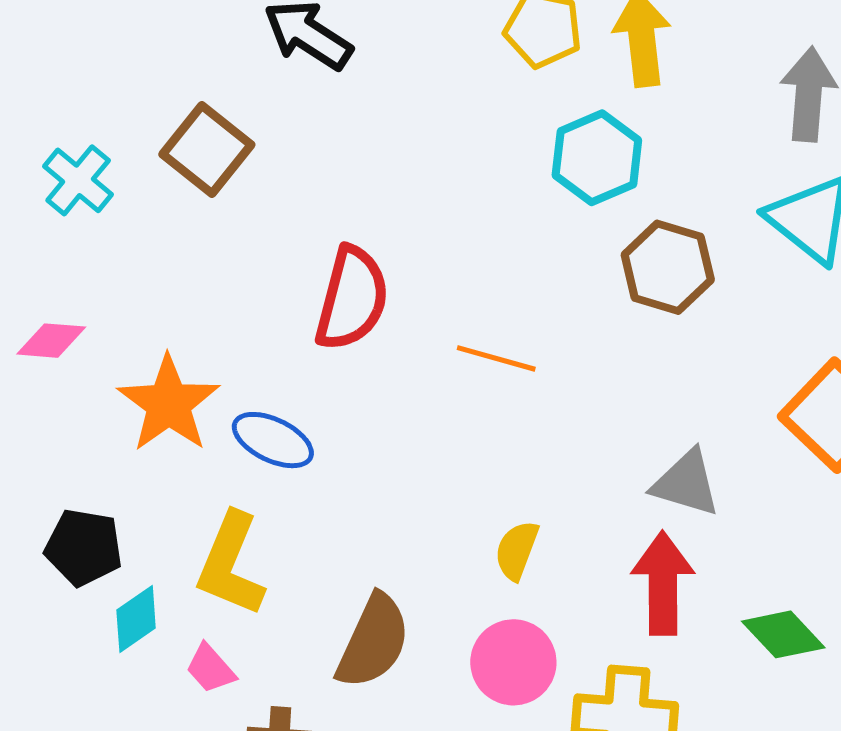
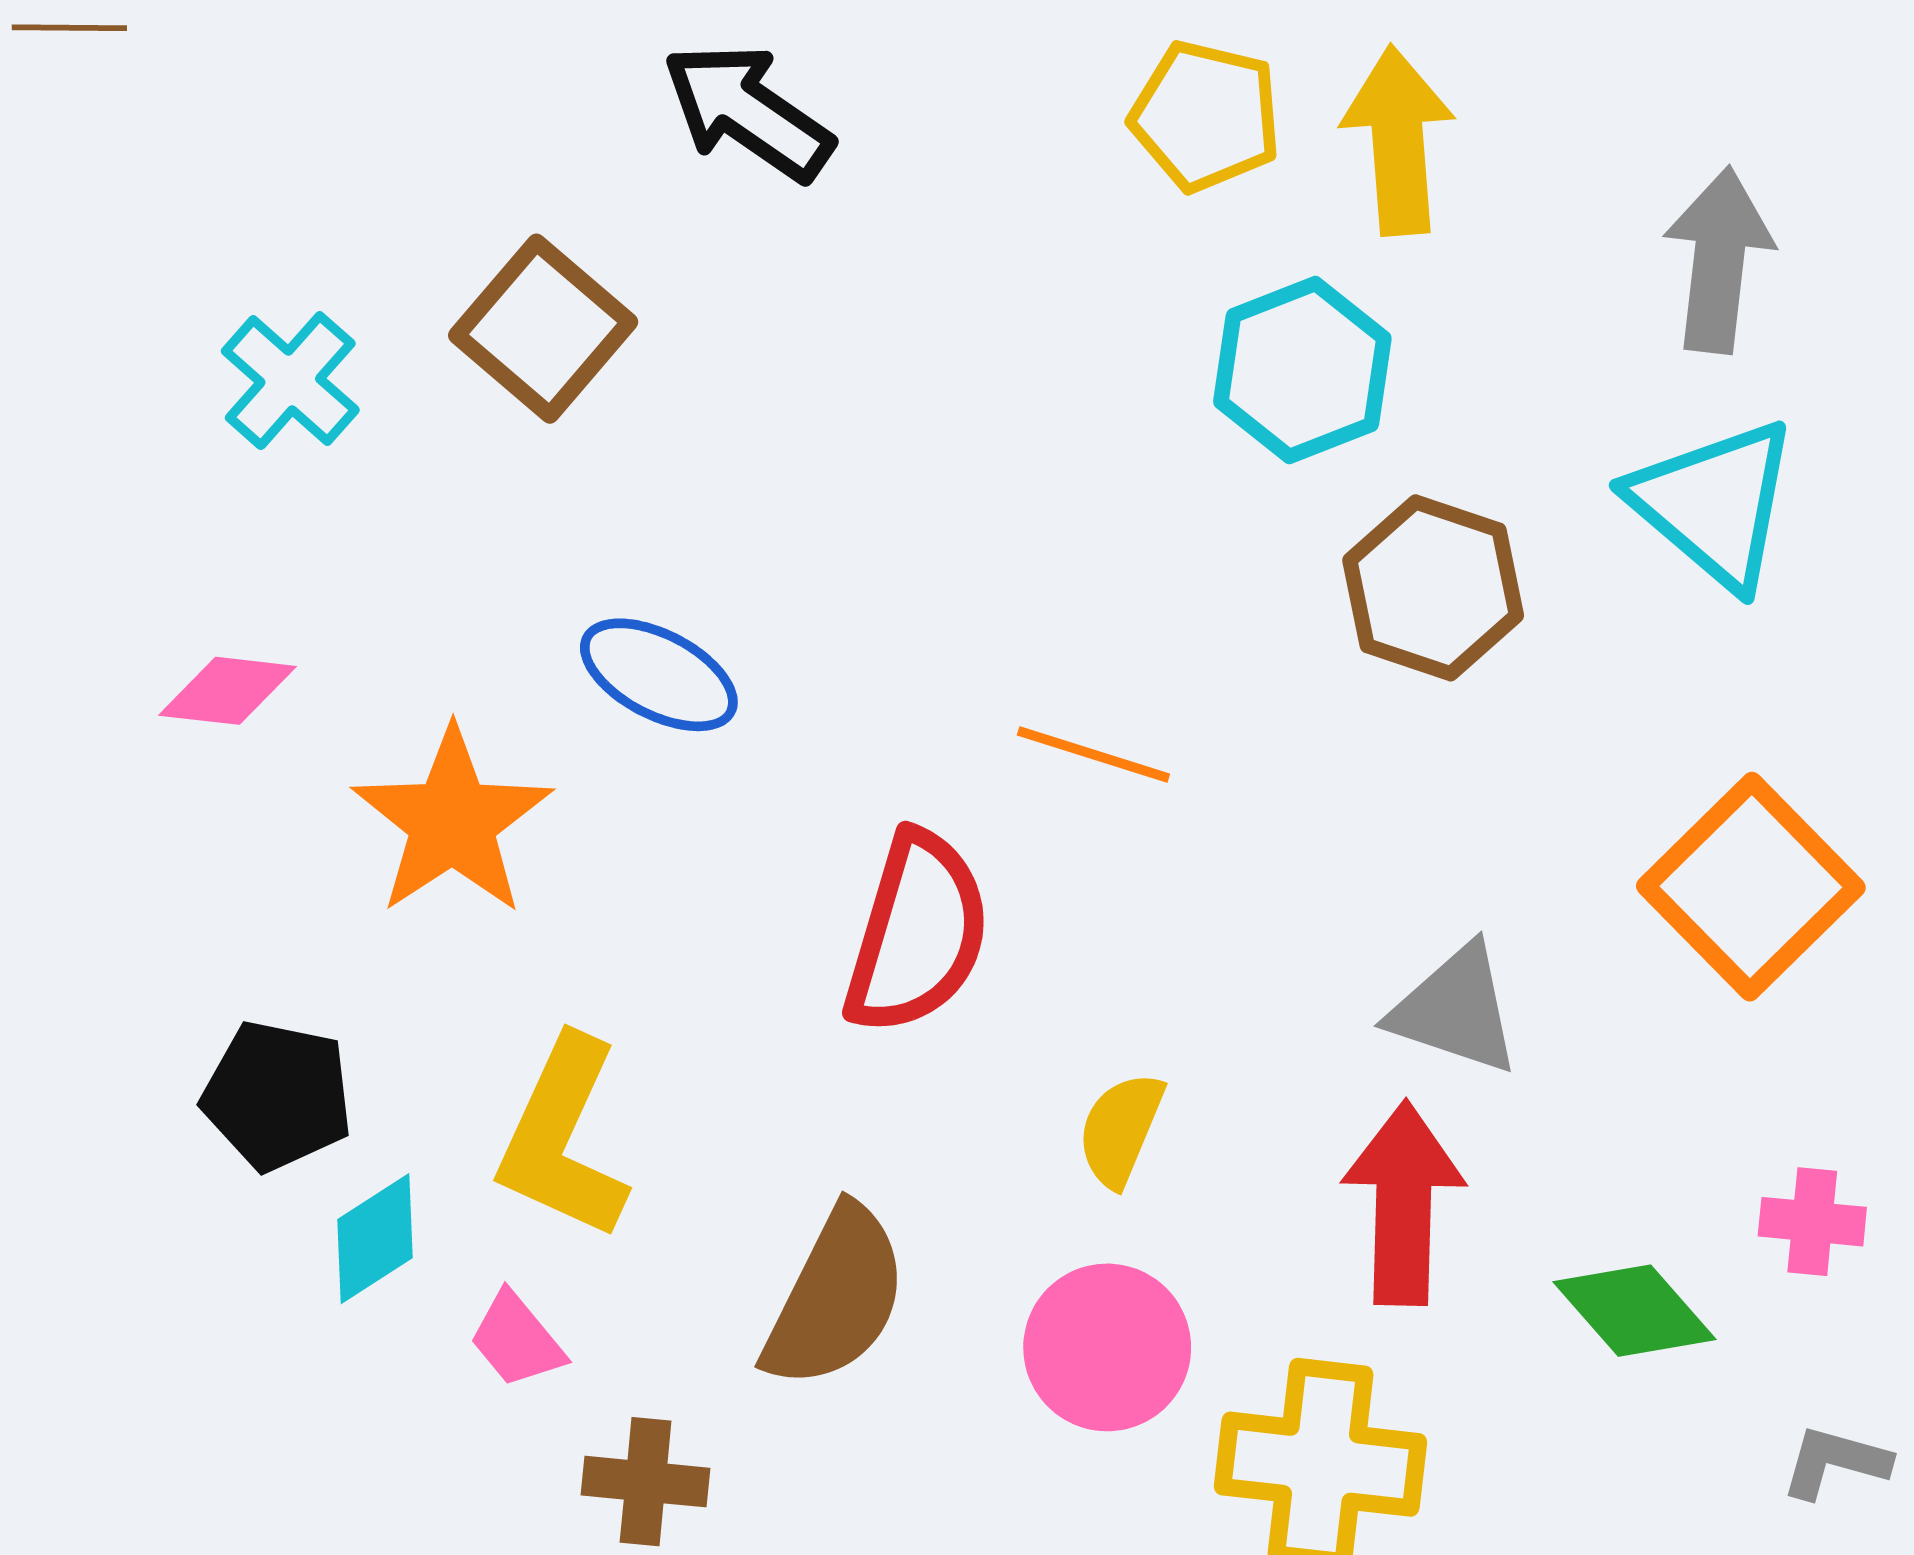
red semicircle: (352, 298) -> (917, 933), moved
blue ellipse: (273, 440) -> (659, 675), moved

